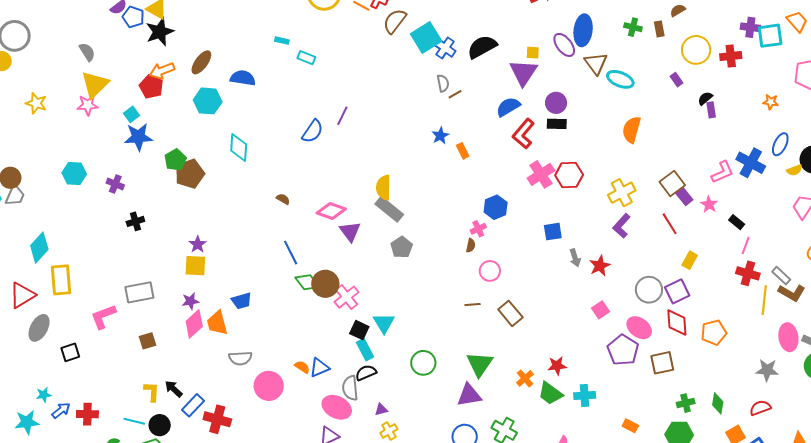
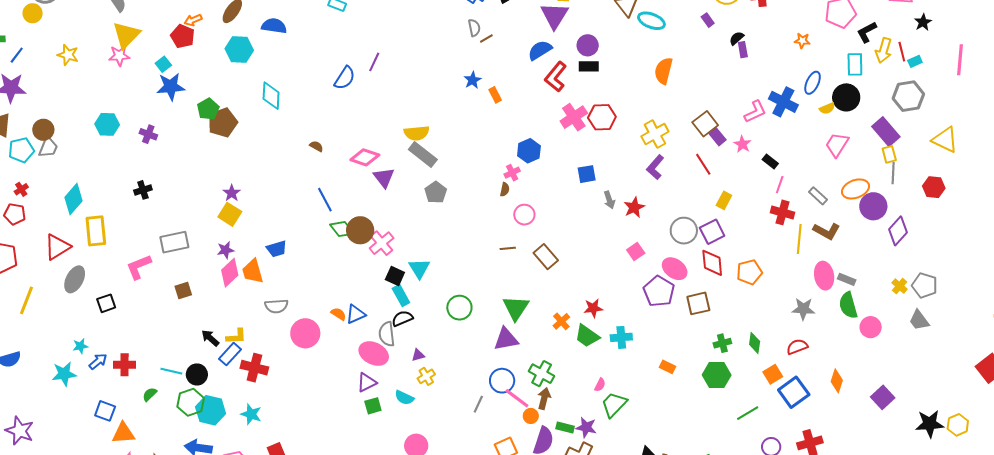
orange arrow: (162, 71) -> (193, 20), size x0.7
yellow semicircle: (384, 188) -> (417, 133), turned -95
black cross: (135, 221) -> (143, 190), moved
yellow square: (195, 266) -> (230, 214), turned 30
gray rectangle: (781, 276) -> (818, 196), moved
yellow L-shape: (152, 392) -> (236, 336), moved, turned 85

